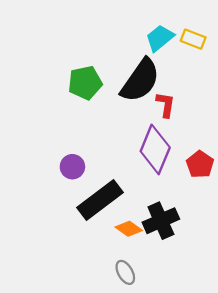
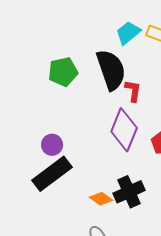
black semicircle: (140, 80) -> (111, 70), turned -54
black rectangle: (100, 200) -> (52, 174), moved

